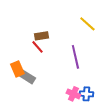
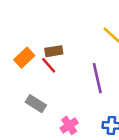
orange rectangle: (17, 69) -> (24, 58), moved, turned 70
pink cross: (73, 94) -> (69, 125), moved, turned 32

